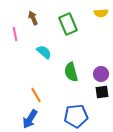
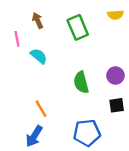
cyan semicircle: (44, 52) -> (39, 56), moved
purple circle: (101, 74) -> (115, 76), moved

